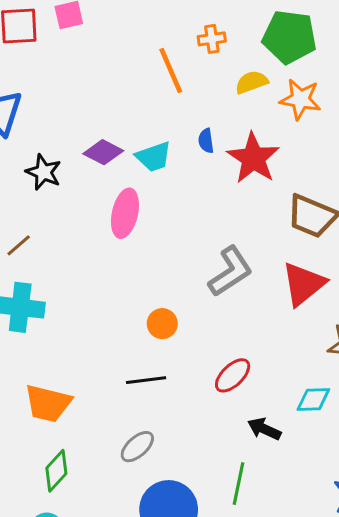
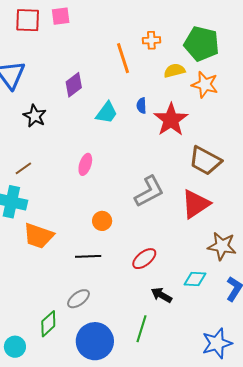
purple diamond: (103, 152) -> (74, 85), moved, turned -70
cyan trapezoid: (154, 157) -> (107, 113), turned -40
pink ellipse: (125, 213) -> (85, 164), moved, size x0.7
brown line: (19, 245) -> (23, 168), moved
orange trapezoid: (48, 403) -> (39, 236), moved
green diamond: (56, 471) -> (48, 324), moved

